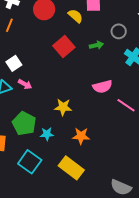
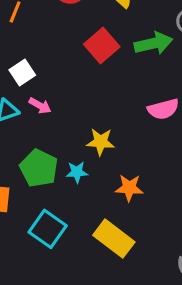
green arrow: (96, 45) -> (154, 43), size x1.6
cyan star: (47, 134) -> (77, 172), moved

